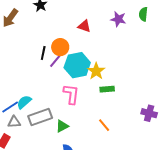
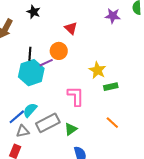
red triangle: (84, 26) -> (71, 28), moved, turned 32
black line: (43, 53) -> (30, 54), moved
purple line: (55, 61) -> (46, 63), moved, turned 32
cyan hexagon: (77, 65) -> (31, 73), moved

